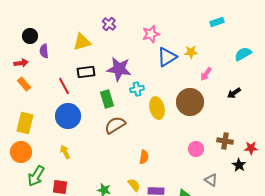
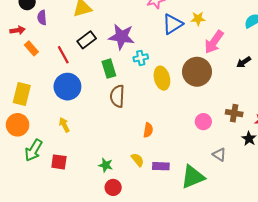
black rectangle: (86, 72) -> (87, 40), turned -30
pink arrow: (206, 74) -> (214, 42), size x1.6
orange rectangle: (24, 84) -> (31, 48), moved
brown semicircle: (115, 125) -> (117, 96), turned -55

